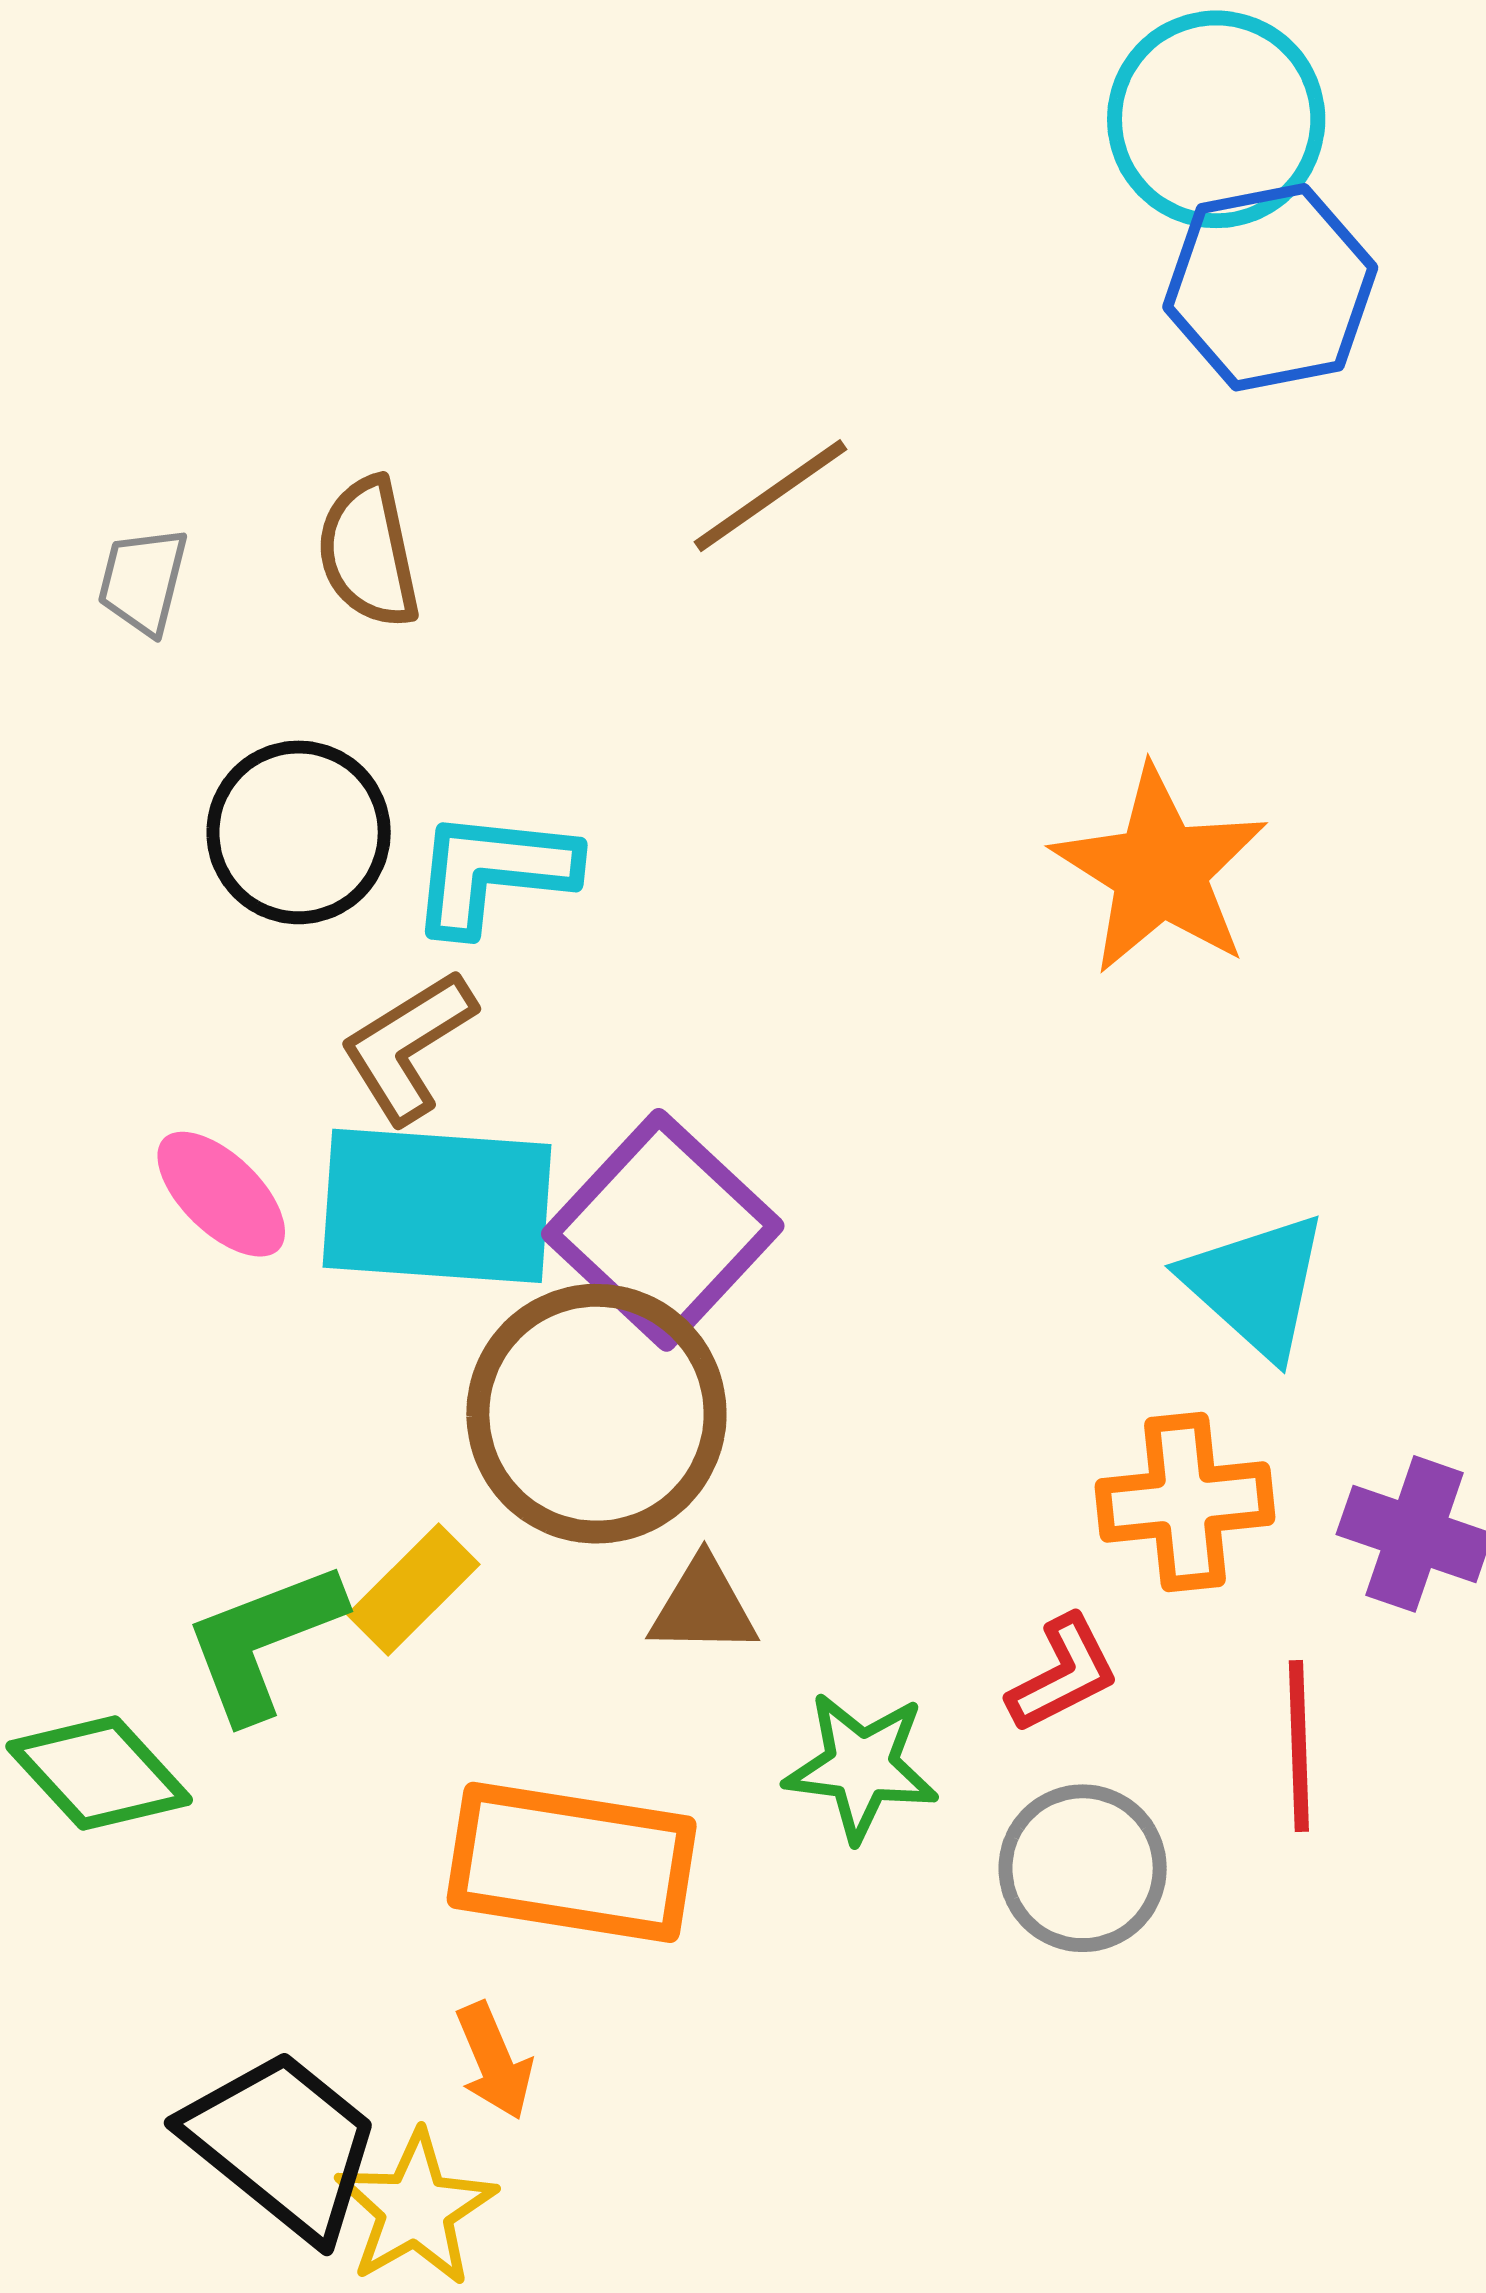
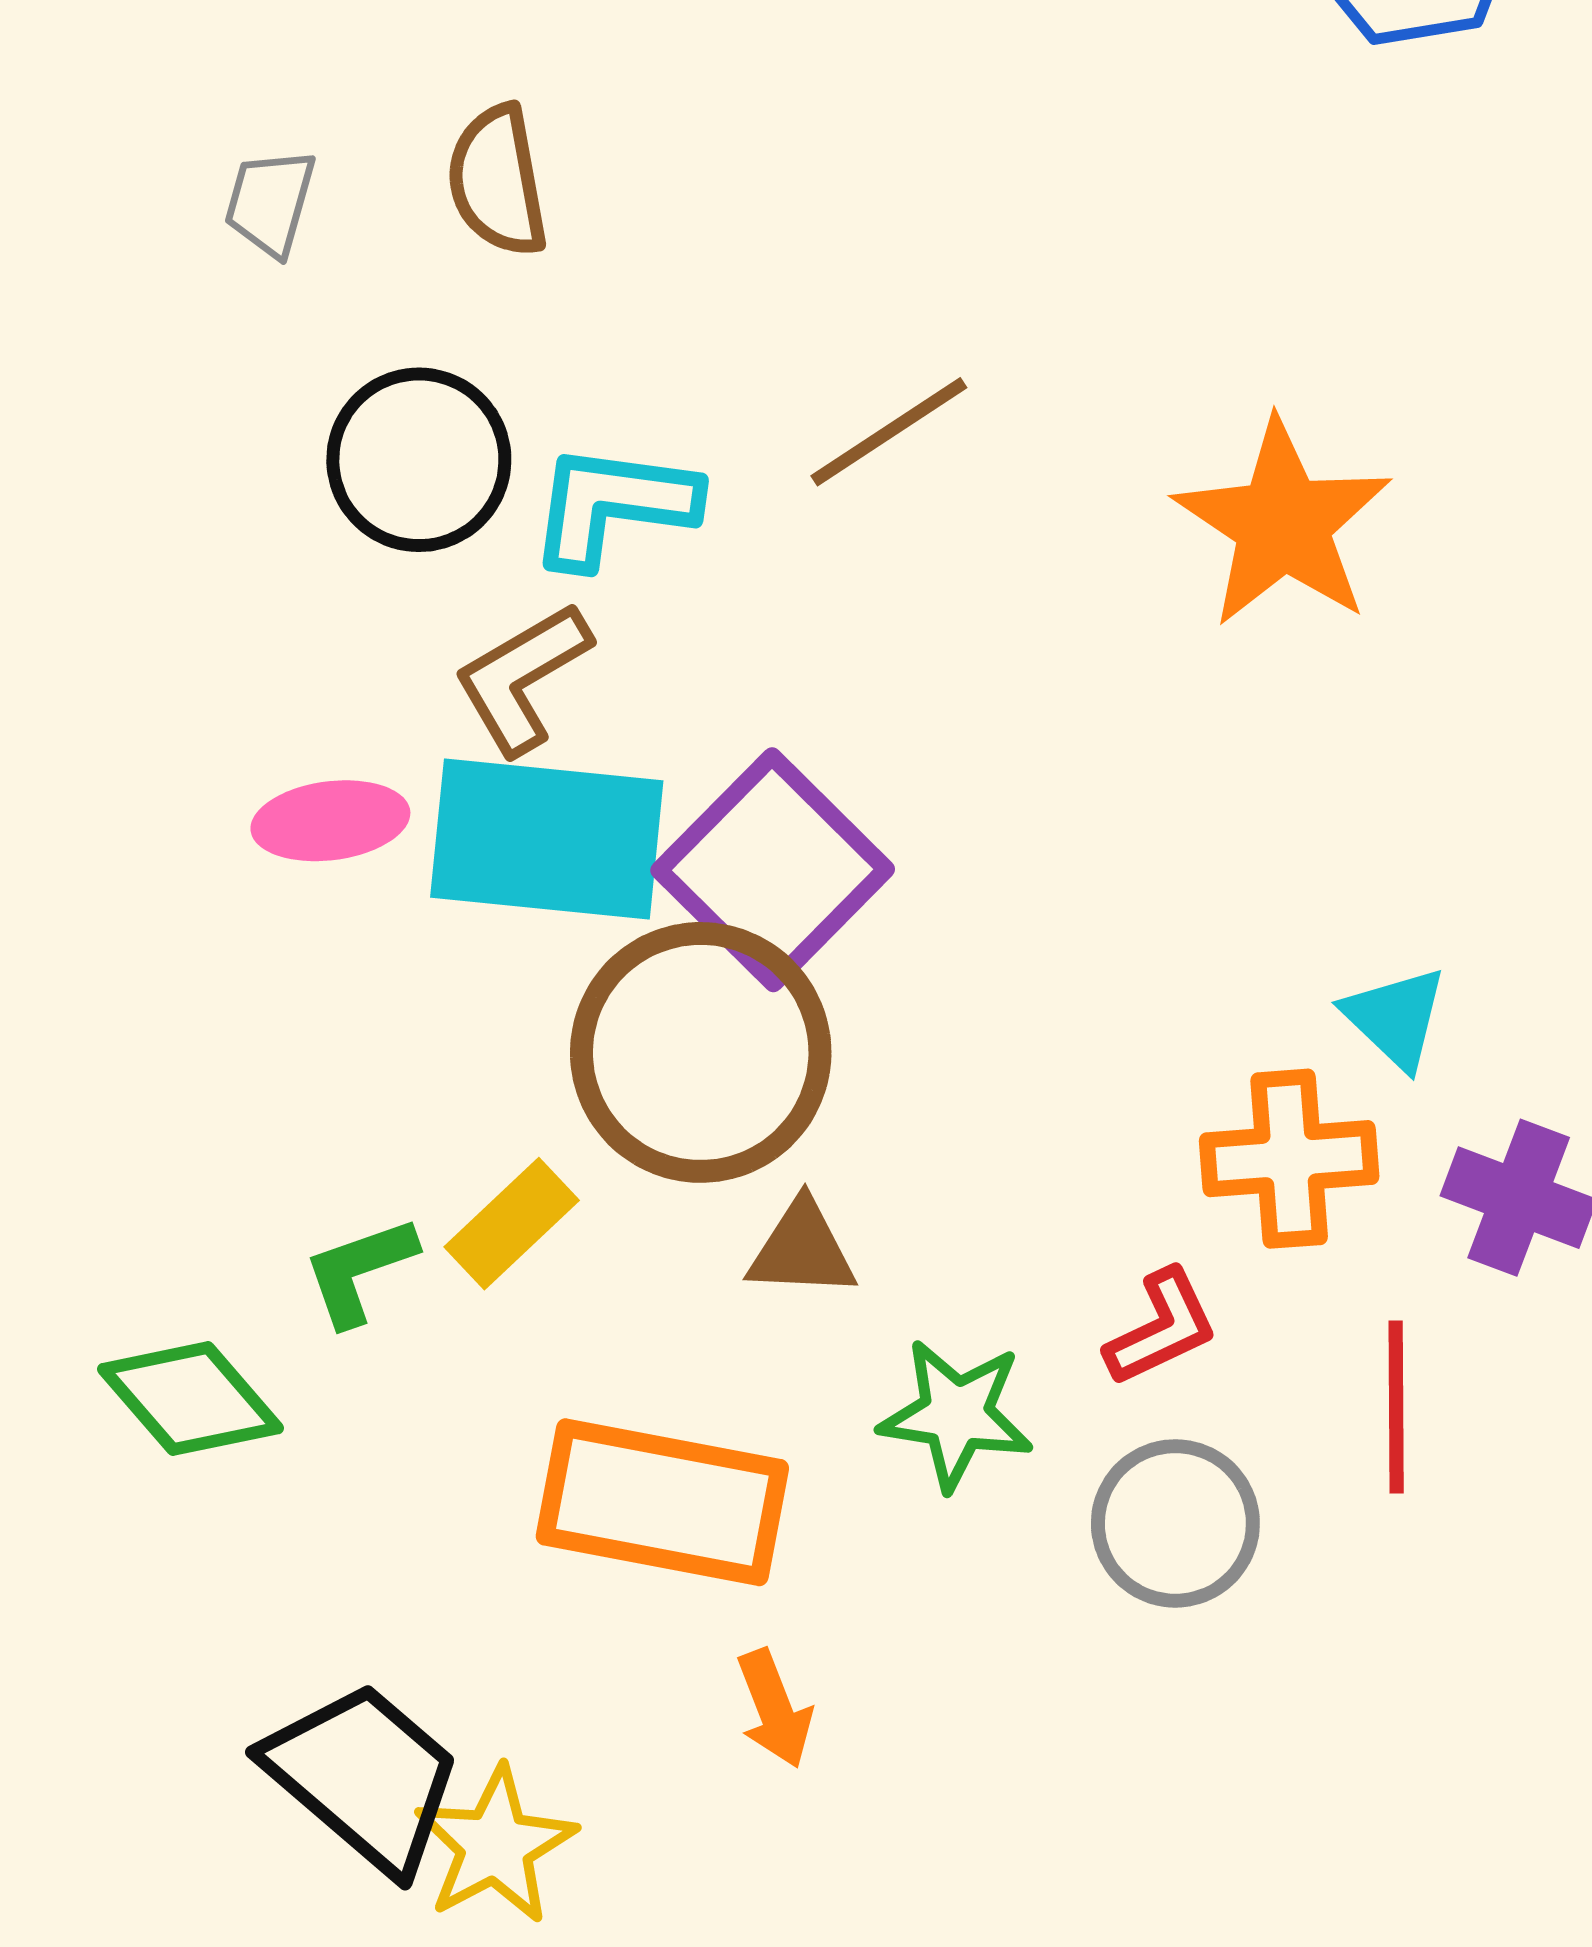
brown line: (771, 496) -> (889, 432), moved
pink ellipse: (221, 1194) -> (330, 821), turned -53
cyan triangle: (1256, 1285) -> (1395, 1018), moved, size x0.7
green L-shape: (263, 1641) -> (360, 1271), size x0.7
orange arrow: (494, 2061) -> (774, 1709), moved

